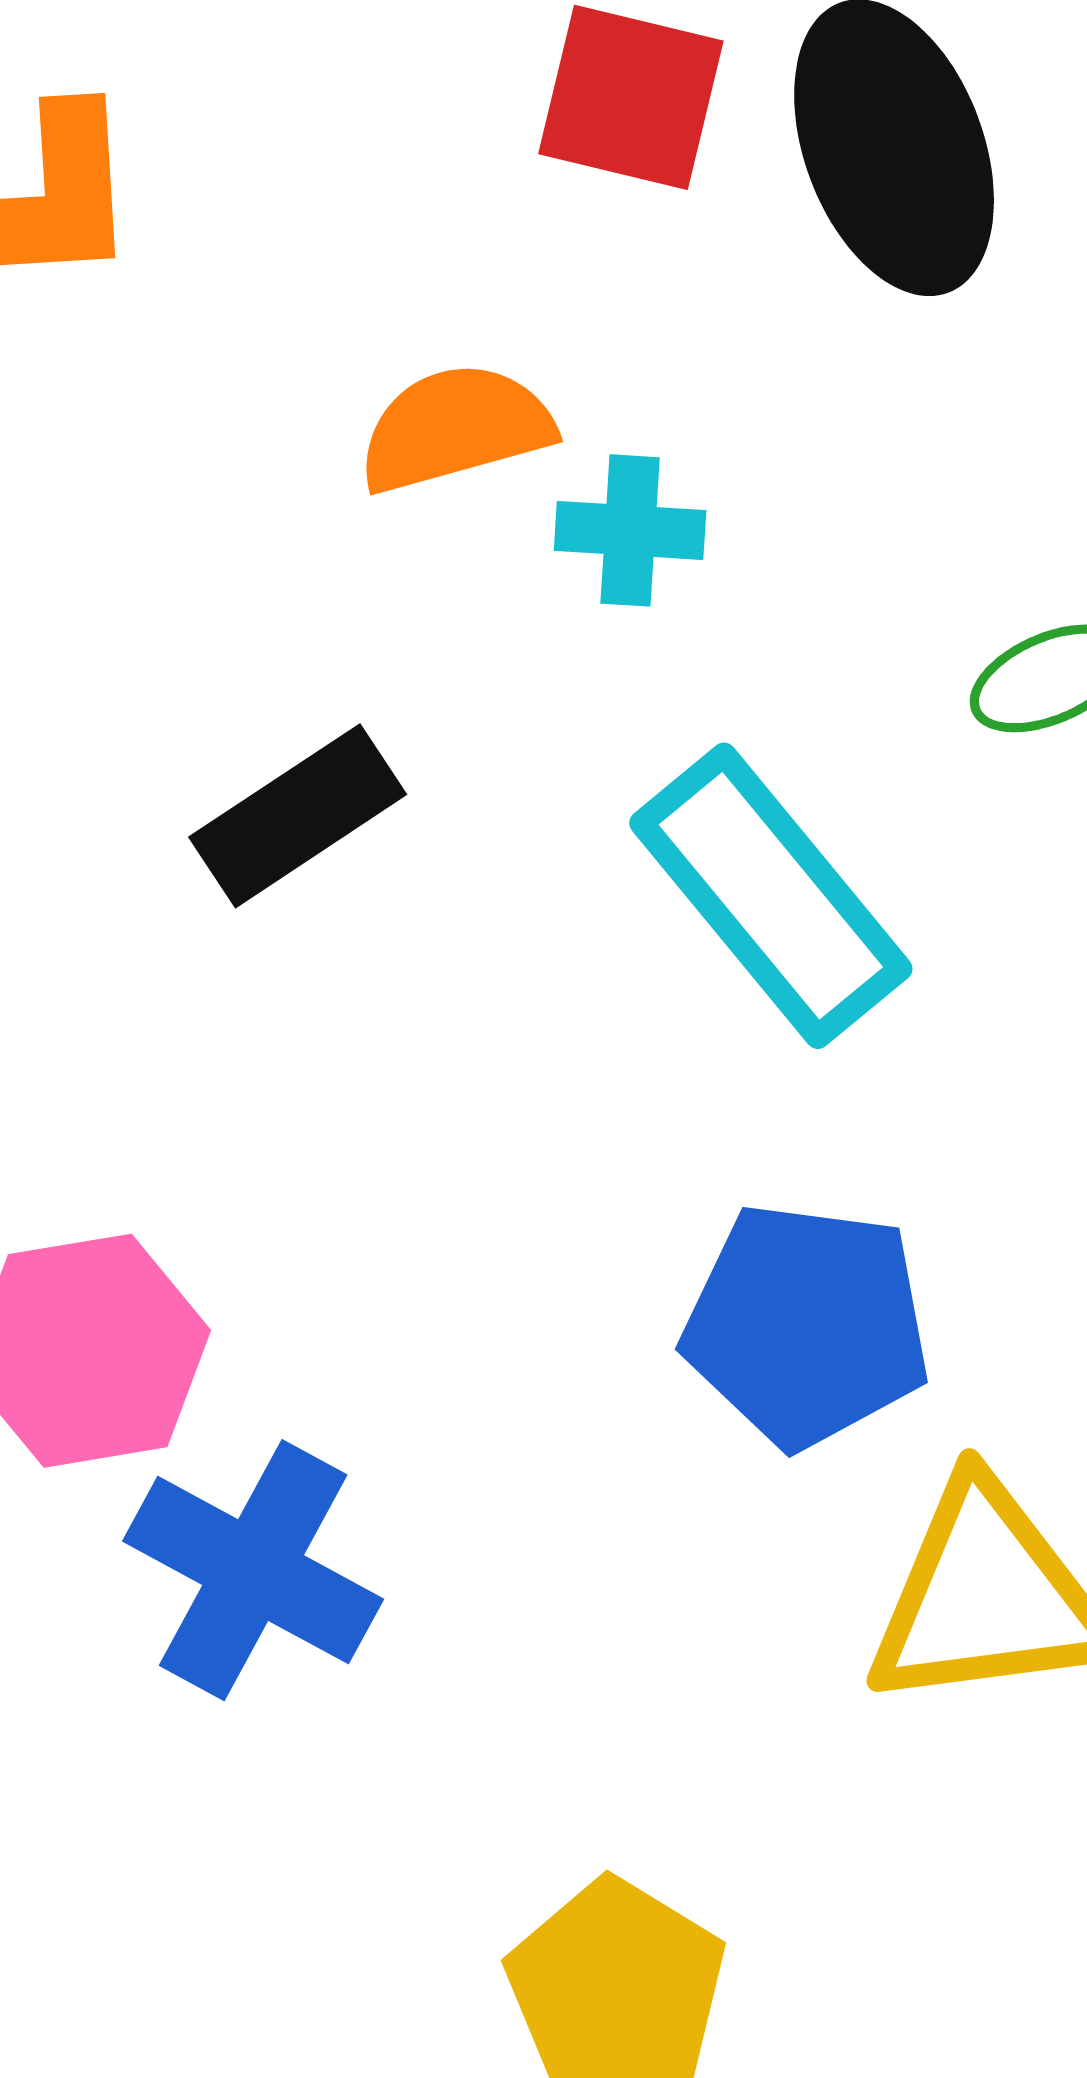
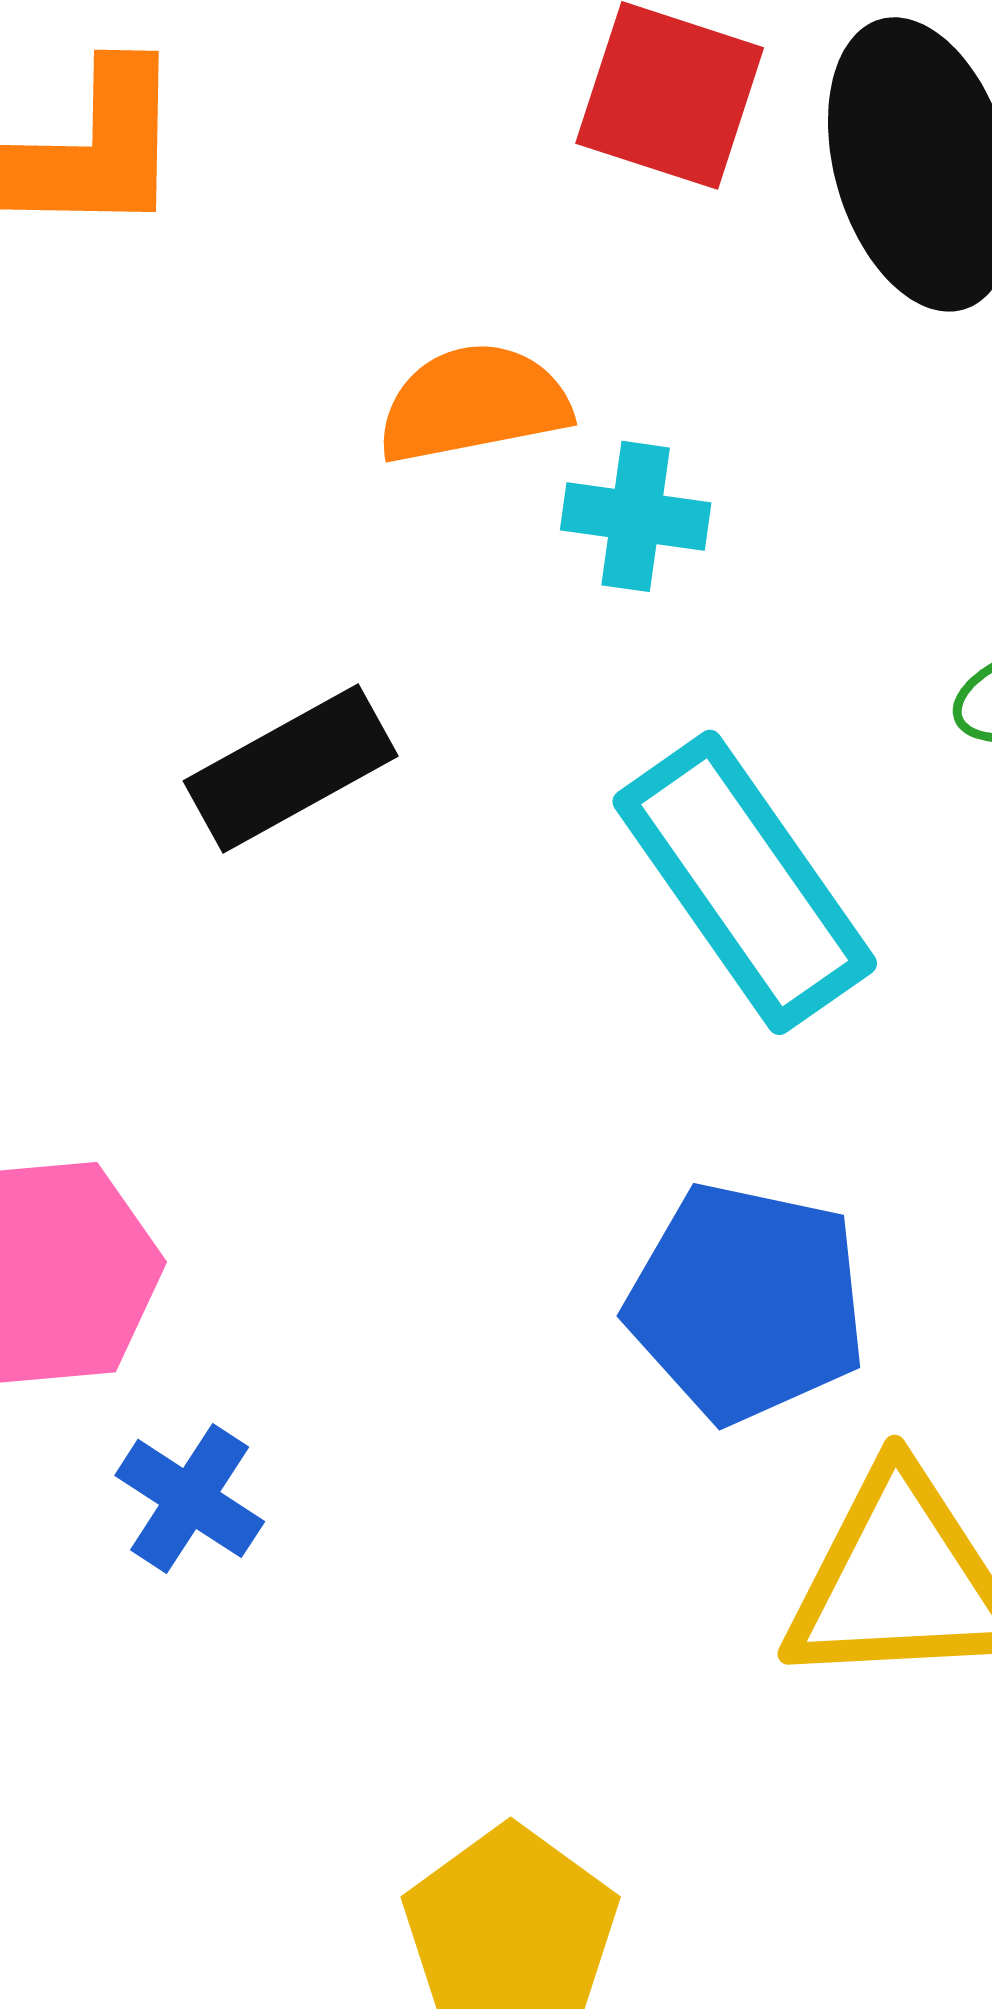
blue cross: (253, 1570) -> (190, 1498), size x0.6

